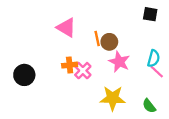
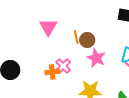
pink triangle: (66, 27) -> (48, 27), turned 30
orange cross: (70, 65) -> (52, 72), moved

